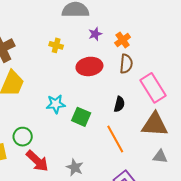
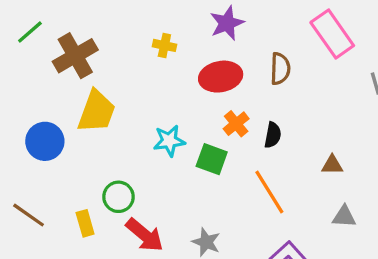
purple star: (95, 34) -> (227, 23), size x1.5
orange cross: (123, 40) -> (236, 124), moved
pink rectangle: (153, 88) -> (332, 34), moved
brown triangle: (155, 125) -> (332, 165), size x0.5

